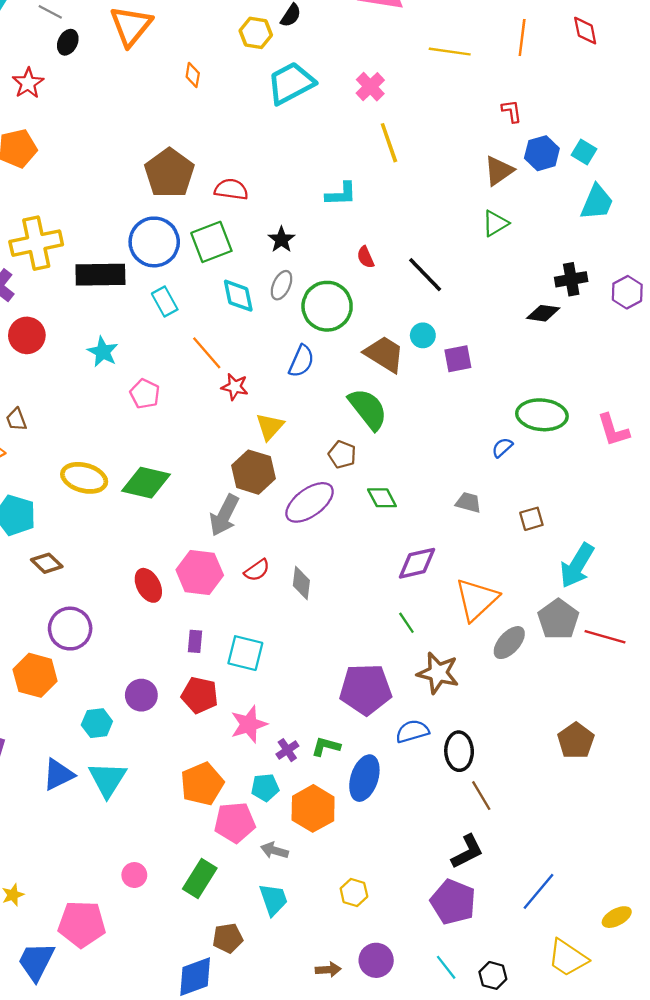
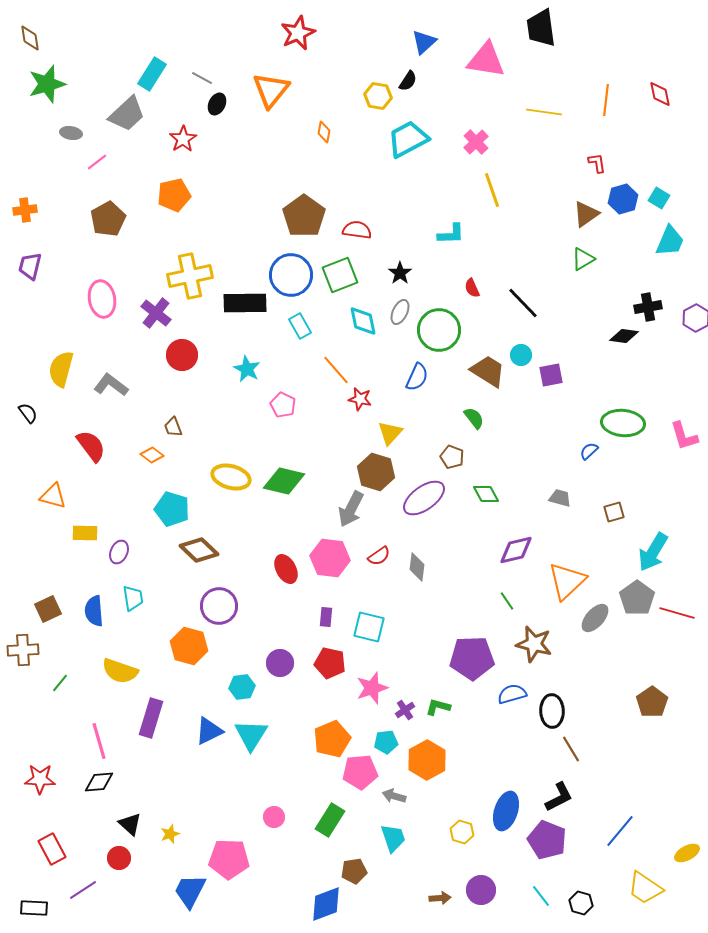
green semicircle: (368, 409) -> (474, 418), size x0.6
brown diamond: (47, 563) -> (199, 550), size x1.4
blue ellipse: (364, 778) -> (506, 811), moved

